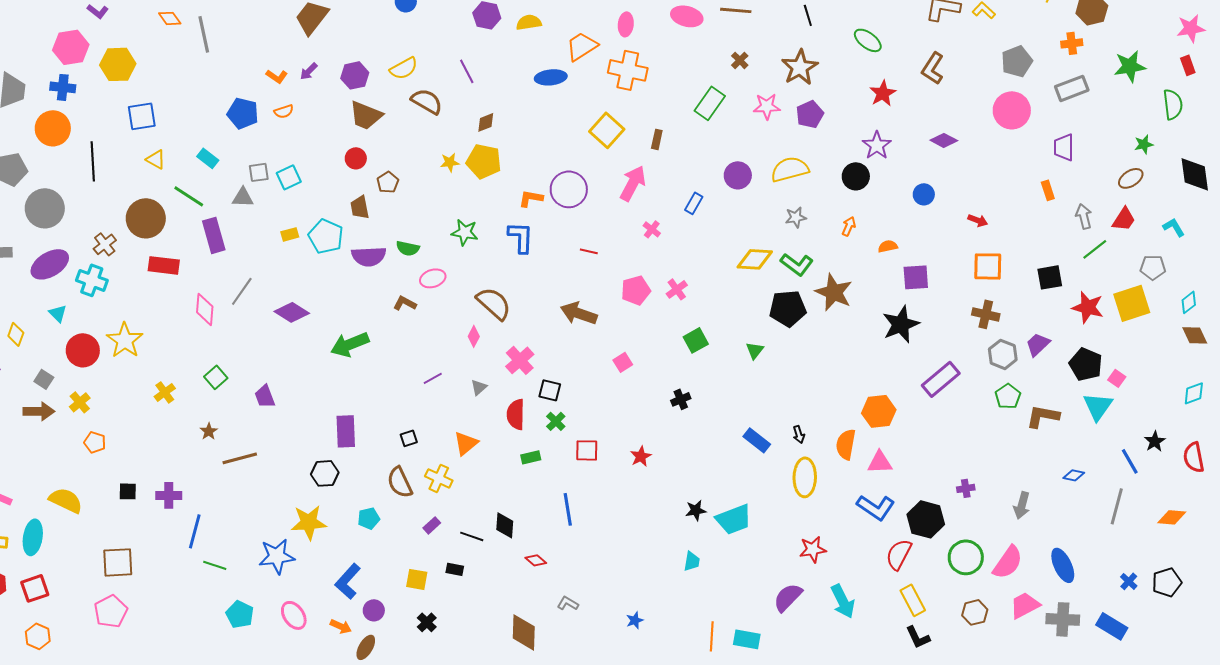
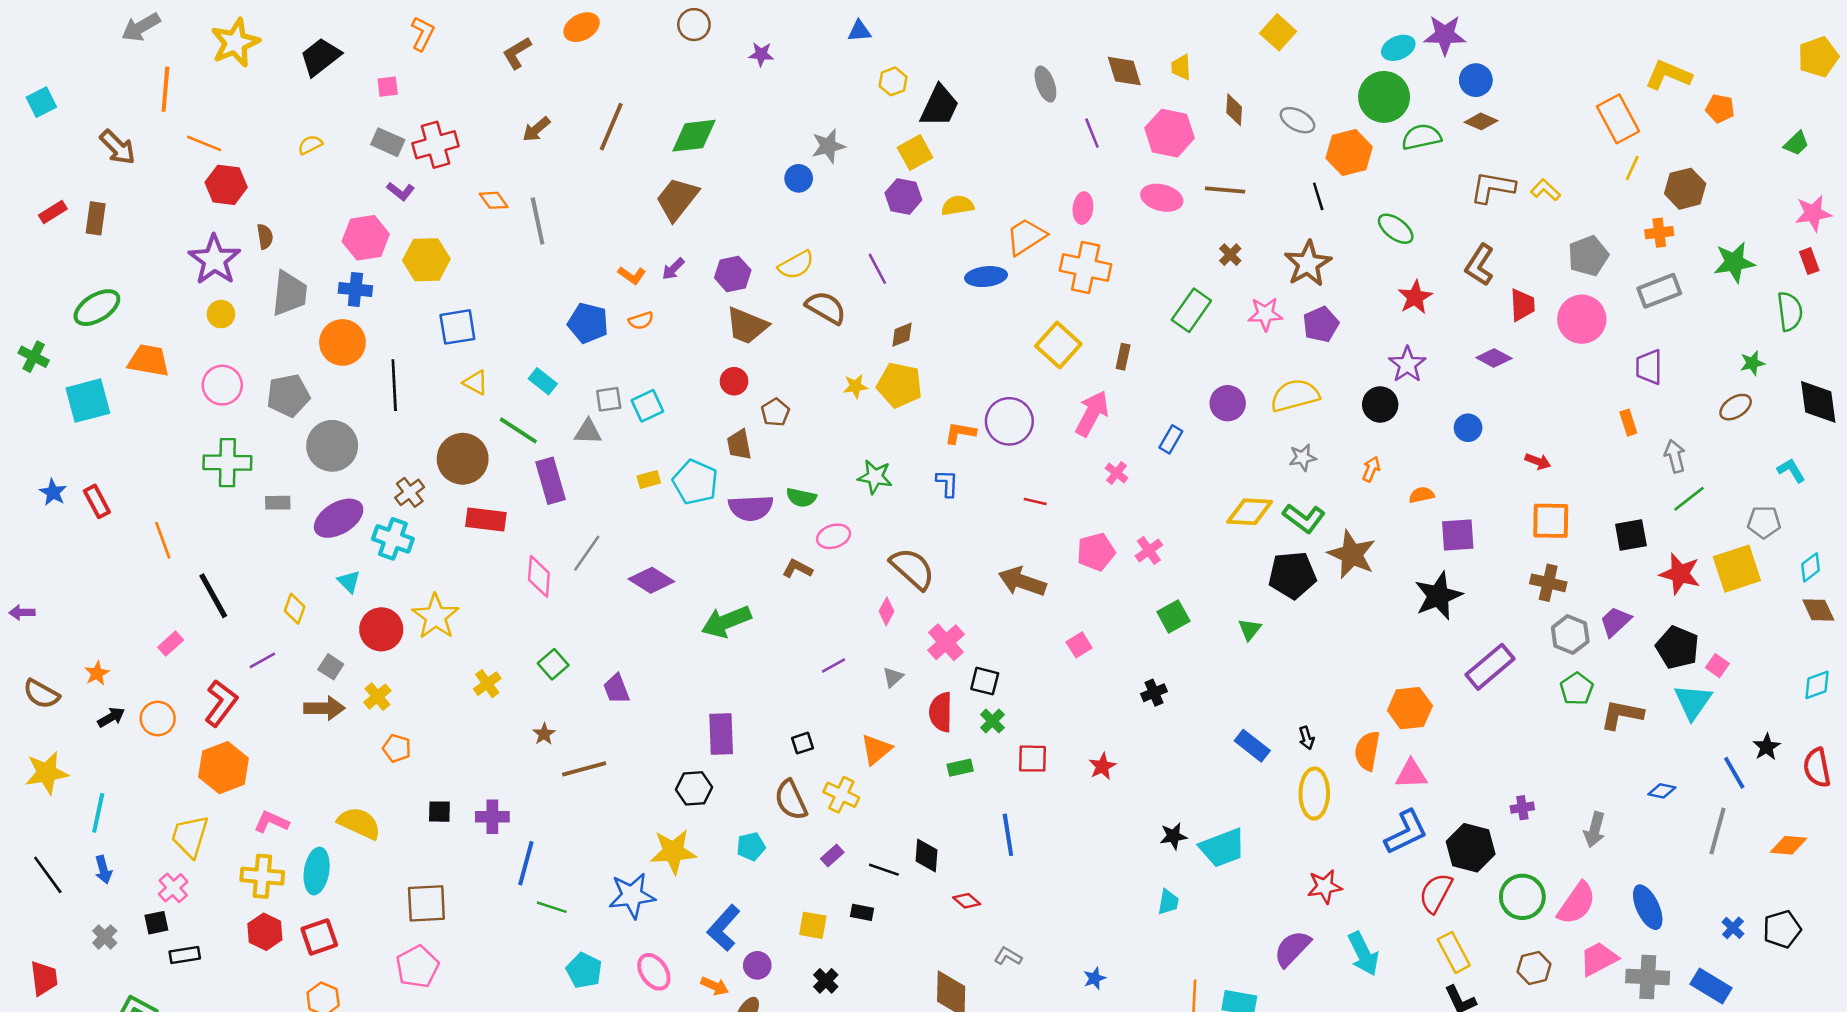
red trapezoid: (1124, 219) -> (1522, 305), moved, turned -36
blue L-shape: (521, 237) -> (947, 483), size x0.7
blue L-shape: (876, 507) -> (1406, 832), turned -60

